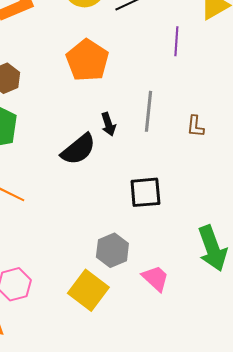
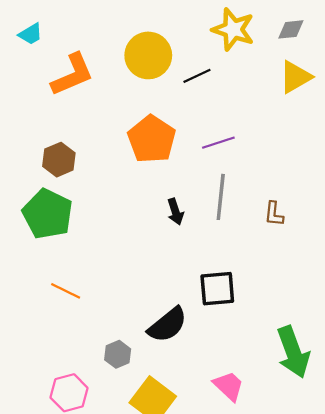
purple line: (176, 41) -> (218, 143), moved, turned 68
black semicircle: (78, 149) -> (168, 325), moved
gray hexagon: (112, 250) -> (118, 354), moved, size x0.7

